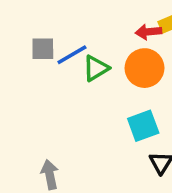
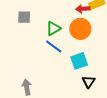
blue line: (72, 55) -> (54, 46), moved, turned 66

